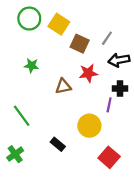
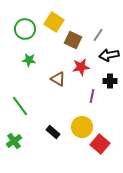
green circle: (29, 19) -> (25, 29), moved
brown triangle: (63, 86) -> (58, 79), turned 42
purple line: (109, 105) -> (92, 96), moved
yellow circle: (89, 126) -> (82, 127), moved

